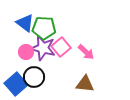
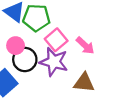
purple star: (43, 48) -> (54, 62), moved
black circle: (34, 77) -> (25, 59), moved

